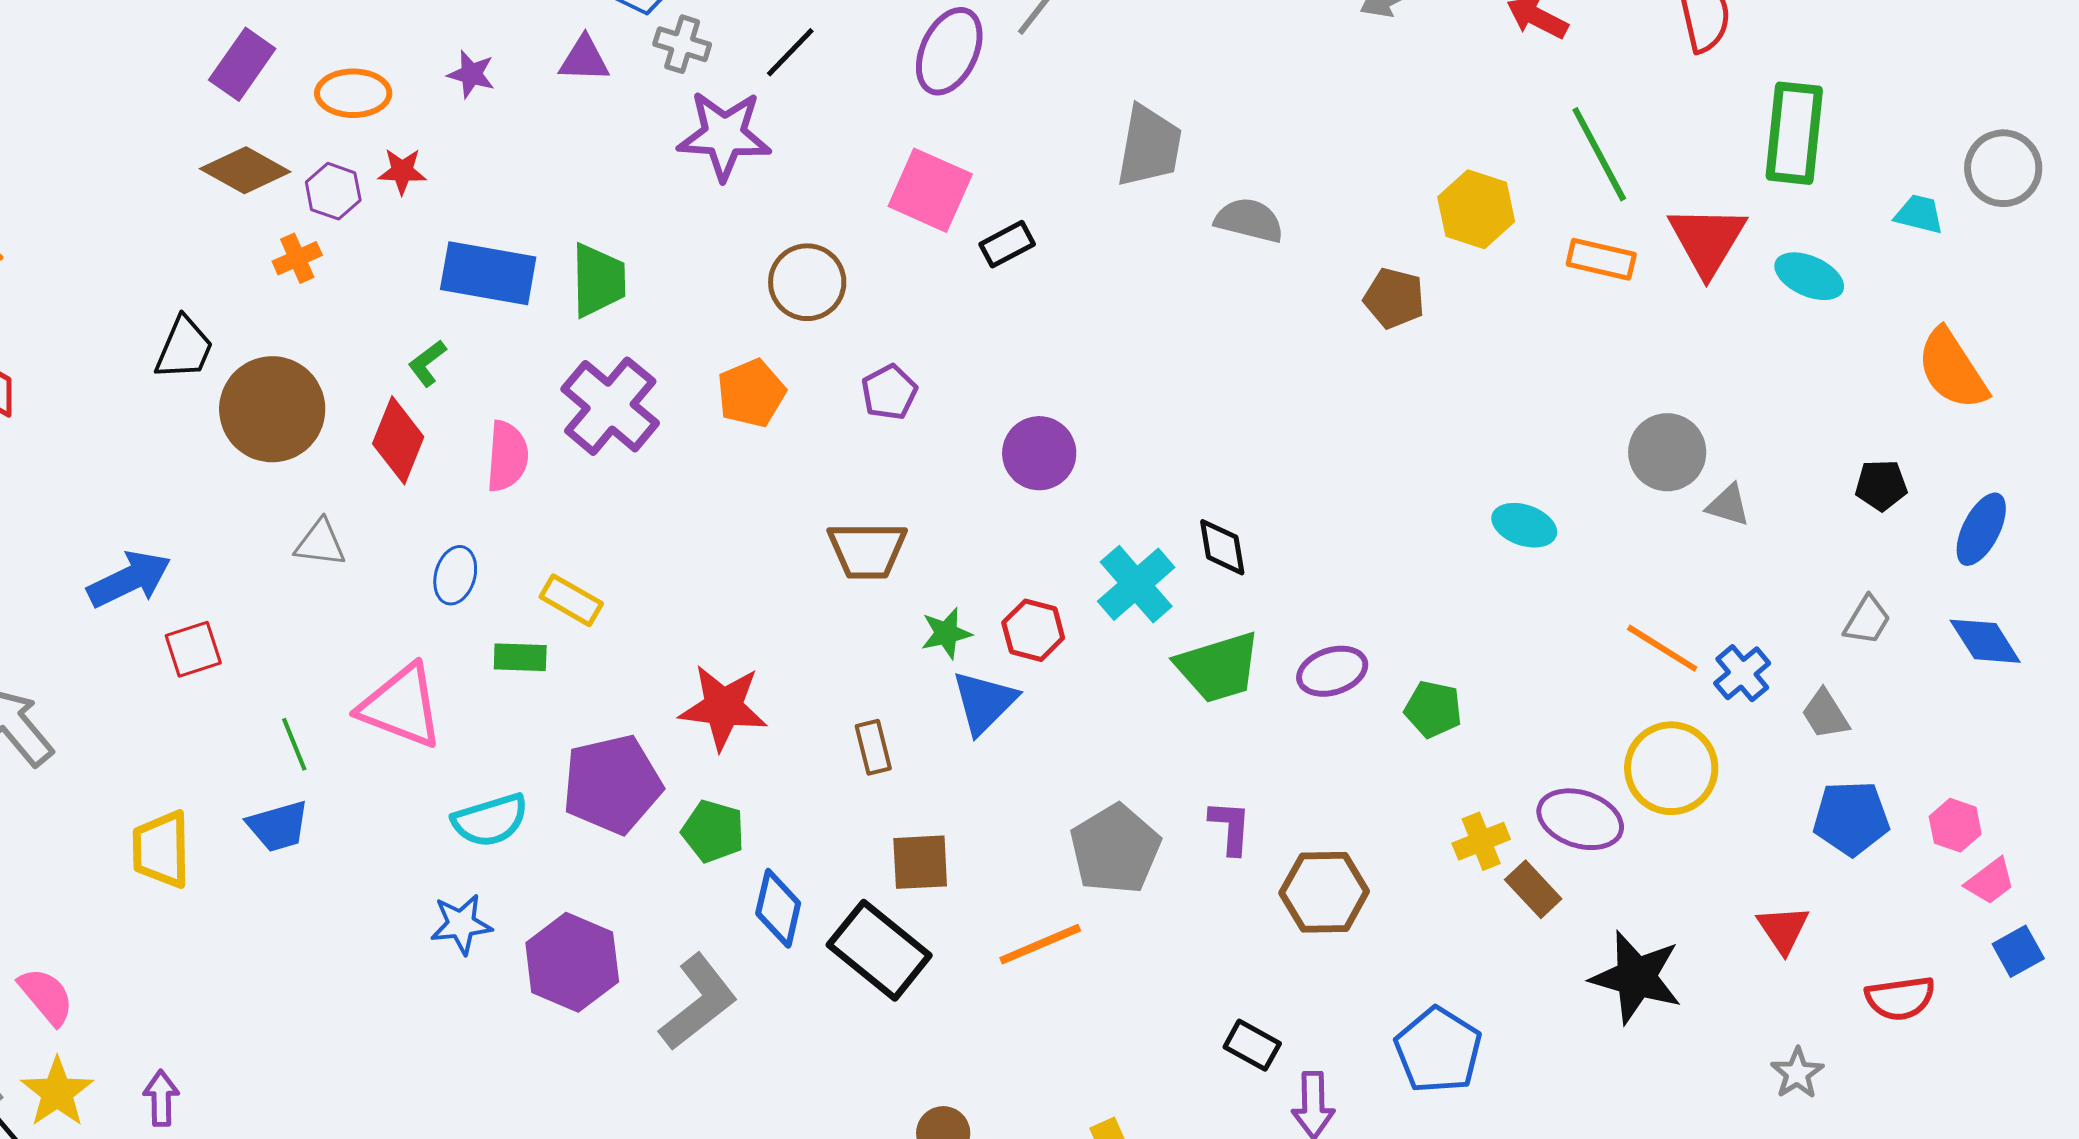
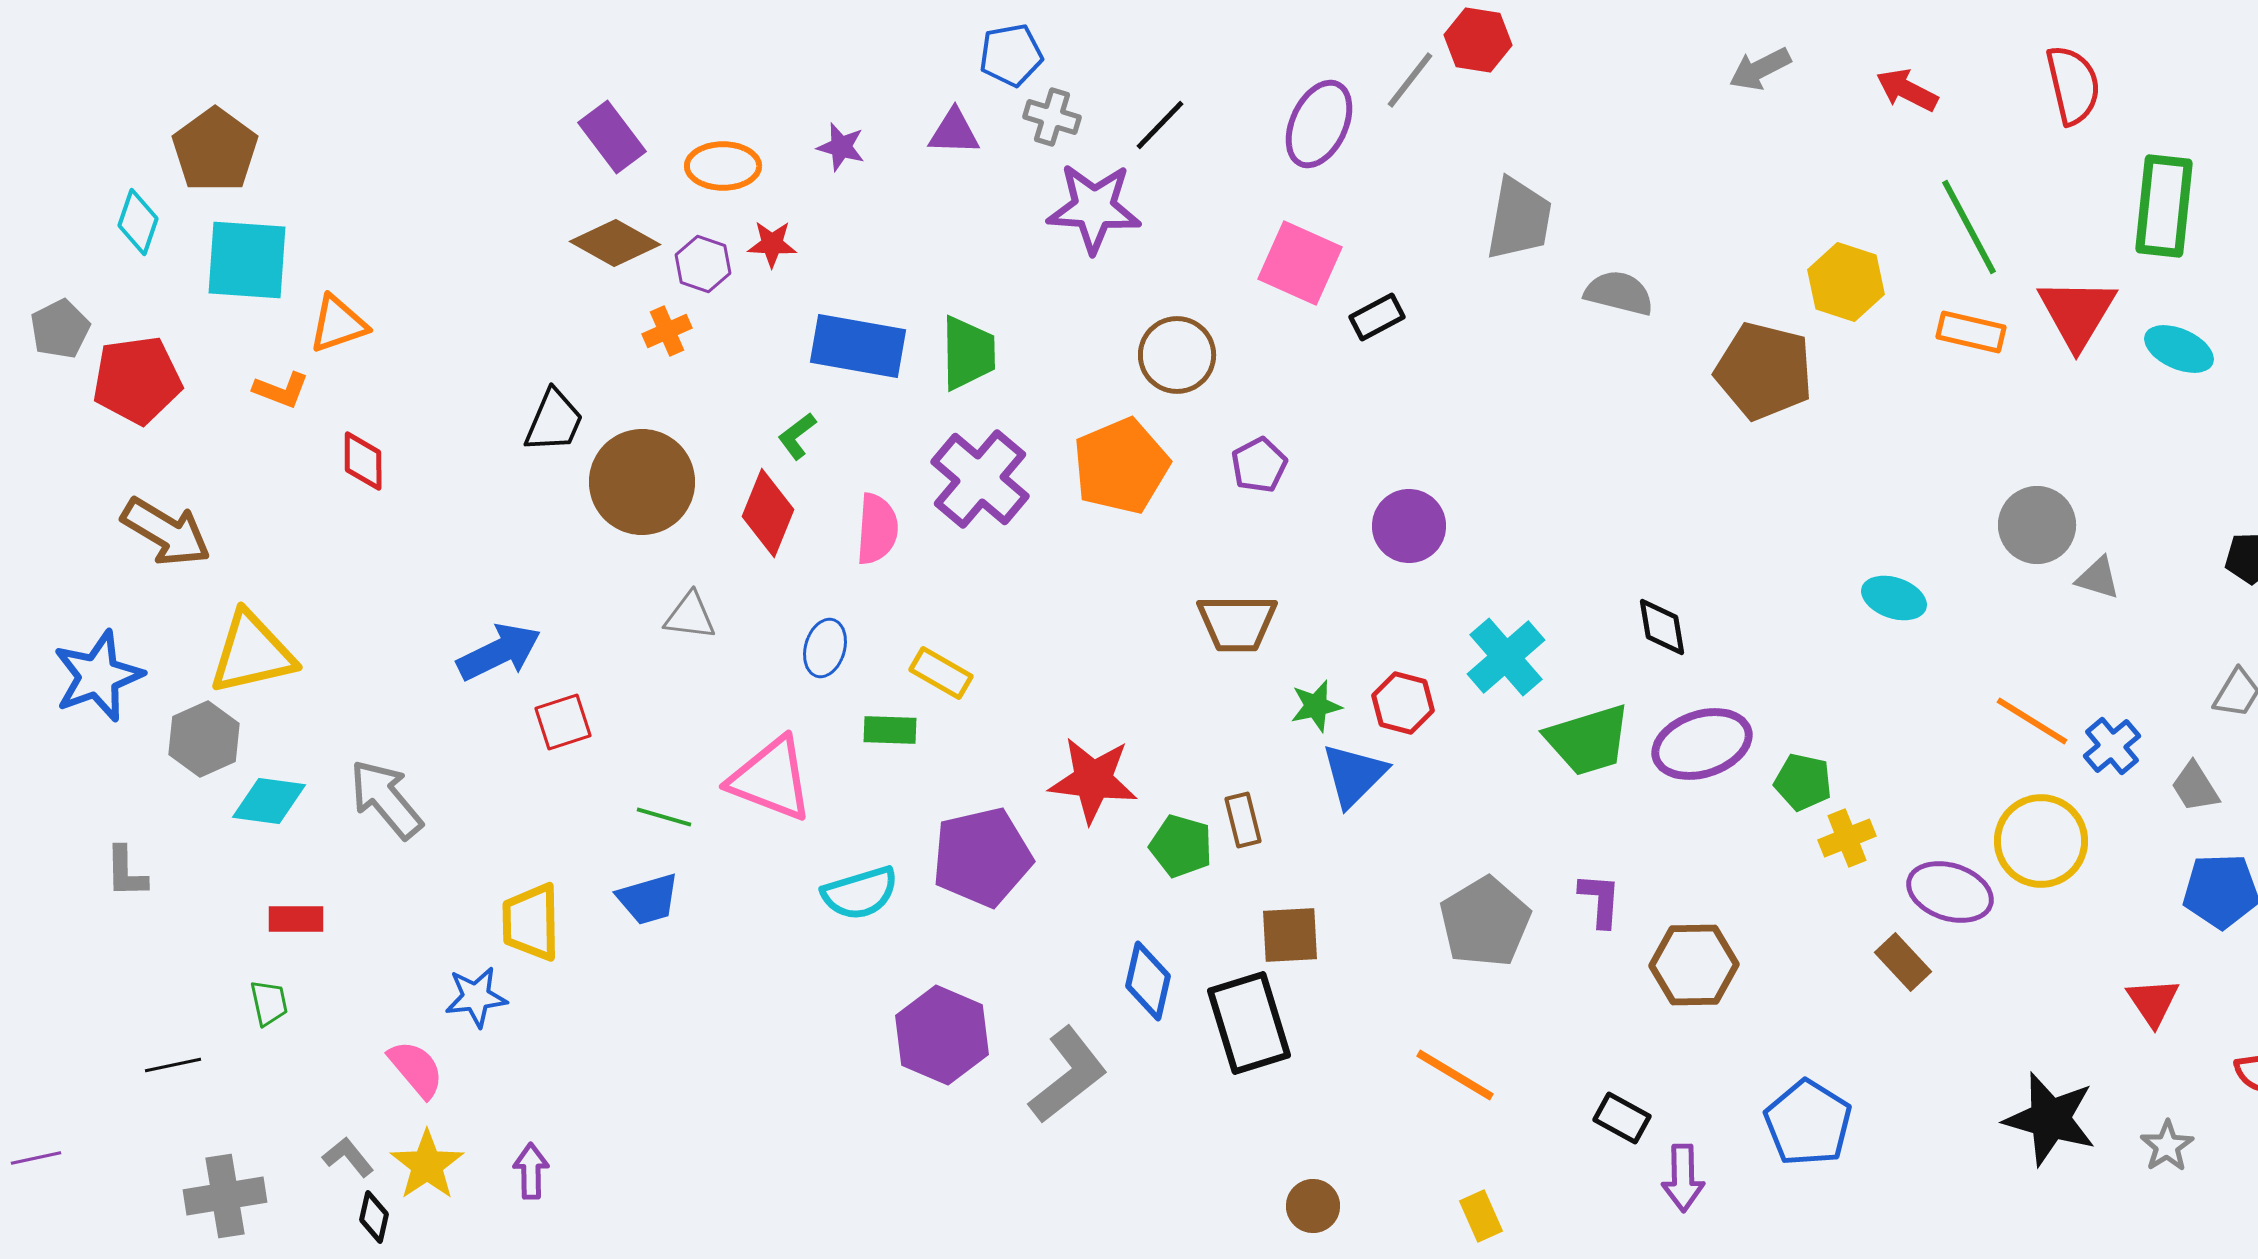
purple rectangle: (242, 64) -> (612, 137), turned -72
brown pentagon: (1394, 298) -> (1764, 371), size x1.6
orange pentagon: (751, 393) -> (1121, 466), size x1.4
black diamond: (1222, 547) -> (1662, 627), moved
purple ellipse: (1332, 671) -> (1702, 744), size x1.4
green line: (294, 744) -> (664, 817), turned -52
green pentagon: (713, 831) -> (1181, 846), moved
yellow cross: (1481, 841) -> (1847, 838), moved
blue star: (461, 924) -> (476, 997), moved
orange line: (1040, 944) -> (1455, 1075), moved, turned 54
black rectangle: (879, 950) -> (1249, 1023), turned 34
black star: (1636, 977) -> (2050, 1119), moved

